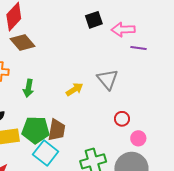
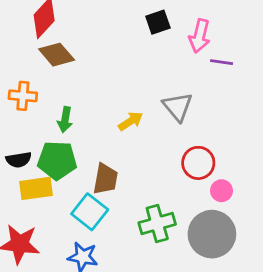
pink arrow: (123, 30) -> (200, 36), turned -75
red circle: (122, 119) -> (198, 163), size x1.5
green pentagon: (36, 130) -> (57, 160), moved

